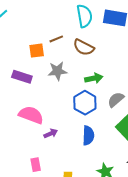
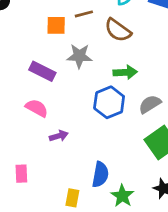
purple rectangle: (22, 77) -> (42, 71), moved
pink semicircle: (31, 115) -> (37, 108), size x0.7
blue semicircle: (88, 136) -> (100, 175), moved
pink rectangle: (36, 165) -> (21, 174), moved

